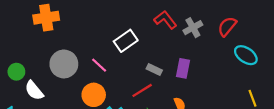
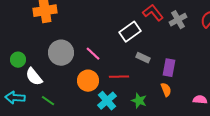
white rectangle: (126, 41) -> (130, 32), moved
purple rectangle: (183, 68) -> (169, 68), moved
red line: (142, 90) -> (119, 77), moved, turned 30

